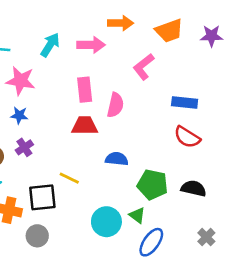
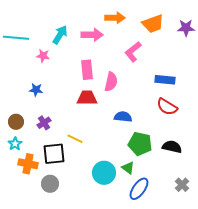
pink star: (21, 81) -> (43, 56), moved, size x0.6
purple cross: (24, 147) -> (44, 123), moved
blue semicircle: (117, 159) -> (123, 117), moved

